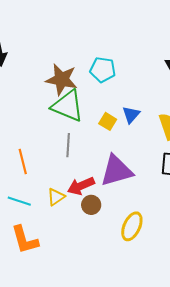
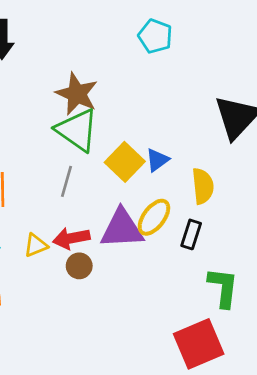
cyan pentagon: (103, 70) -> (155, 36), moved
yellow square: (108, 121) -> (125, 162), size x1.6
yellow ellipse: (132, 226) -> (154, 217), moved

